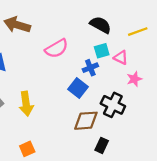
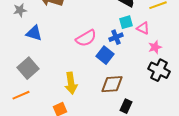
pink semicircle: (57, 48) -> (86, 38), moved
yellow arrow: (26, 104) -> (71, 83), moved
black cross: (113, 105) -> (159, 70), moved

